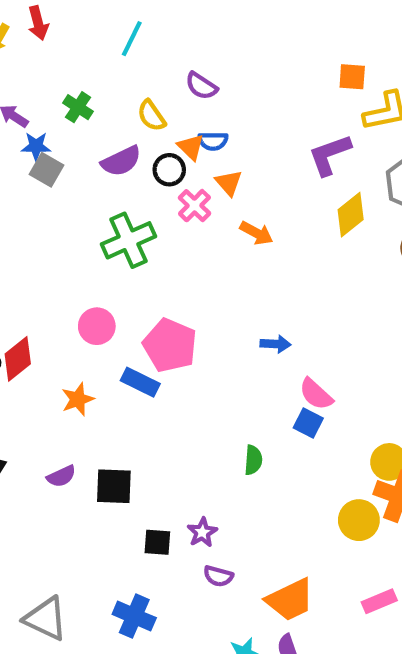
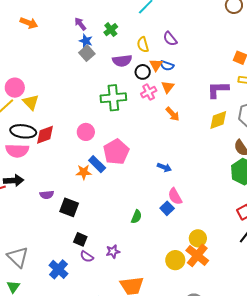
orange star: (78, 399) -> (84, 172), moved
purple star: (202, 532) -> (113, 251), moved
purple semicircle: (218, 576) -> (87, 257), moved

